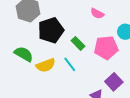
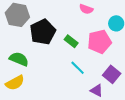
cyan line: (70, 64) -> (78, 68), moved
yellow semicircle: (46, 65) -> (15, 83), moved

